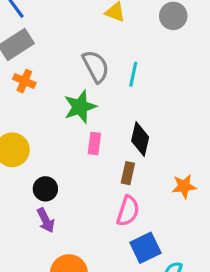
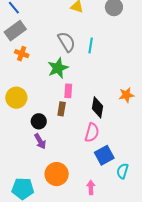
black diamond: (140, 139) -> (98, 107), moved
brown rectangle: (128, 173) -> (62, 109), moved
orange star: (184, 186) -> (126, 95), moved

